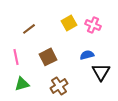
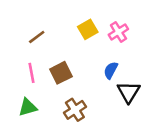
pink cross: (93, 25) -> (118, 32), turned 35
blue semicircle: (87, 55) -> (111, 70), turned -48
pink line: (16, 57) -> (32, 73), moved

